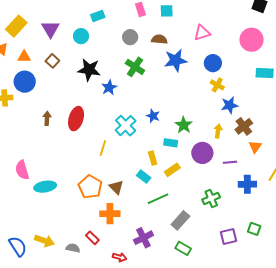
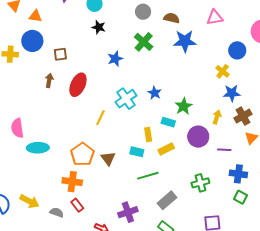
brown square: (52, 61) -> (60, 54), moved, turned 32
blue circle: (213, 63) -> (237, 50), moved
black star: (89, 70) -> (99, 27), moved, size x0.6
cyan rectangle: (144, 177) -> (137, 152), turned -32
orange cross: (110, 214) -> (72, 182), moved
green square: (254, 229) -> (240, 197), moved

